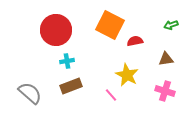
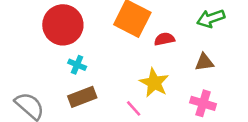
green arrow: (171, 25) -> (211, 18), size x1.5
cyan cross: (67, 61) -> (77, 65), turned 32

